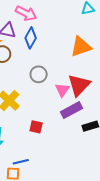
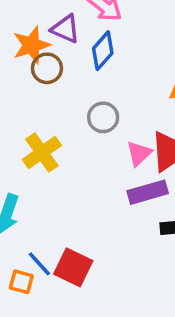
red square: (36, 127) -> (73, 267), moved, size x1.5
blue line: (21, 162) -> (39, 264), turned 49

